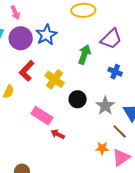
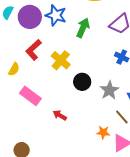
blue star: (46, 35) -> (56, 15), turned -30
green arrow: (84, 54) -> (83, 28), moved
pink rectangle: (42, 116) -> (30, 96), moved

